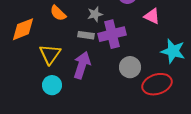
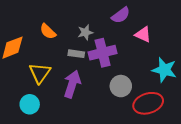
cyan circle: (52, 85) -> (30, 104), moved

